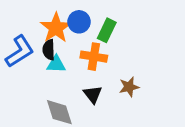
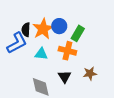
black semicircle: (49, 50) -> (26, 30), moved

